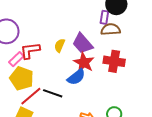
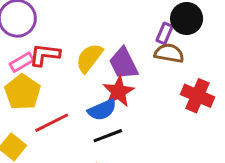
yellow semicircle: (60, 45) -> (89, 58), size x1.5
red cross: (114, 61) -> (198, 96), moved
black line: (53, 93) -> (108, 136), moved, turned -54
red line: (31, 96) -> (52, 123), moved

